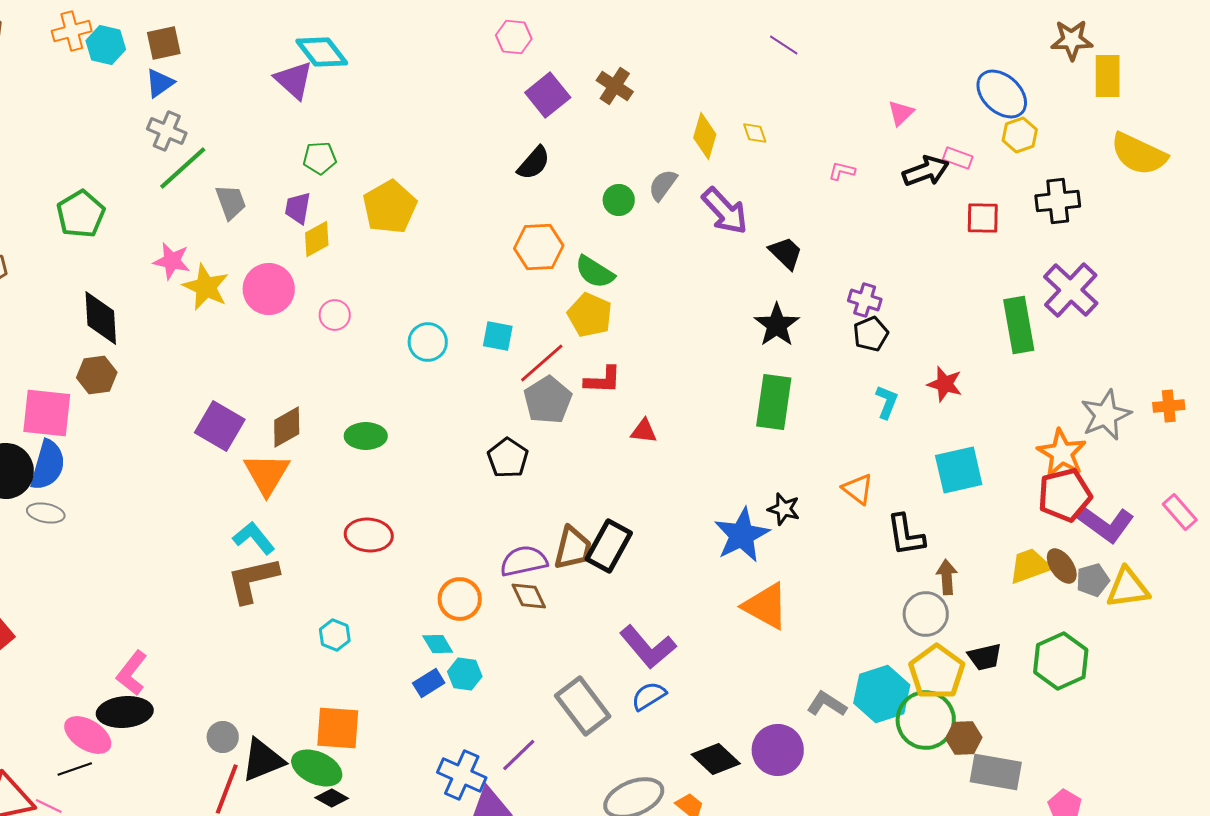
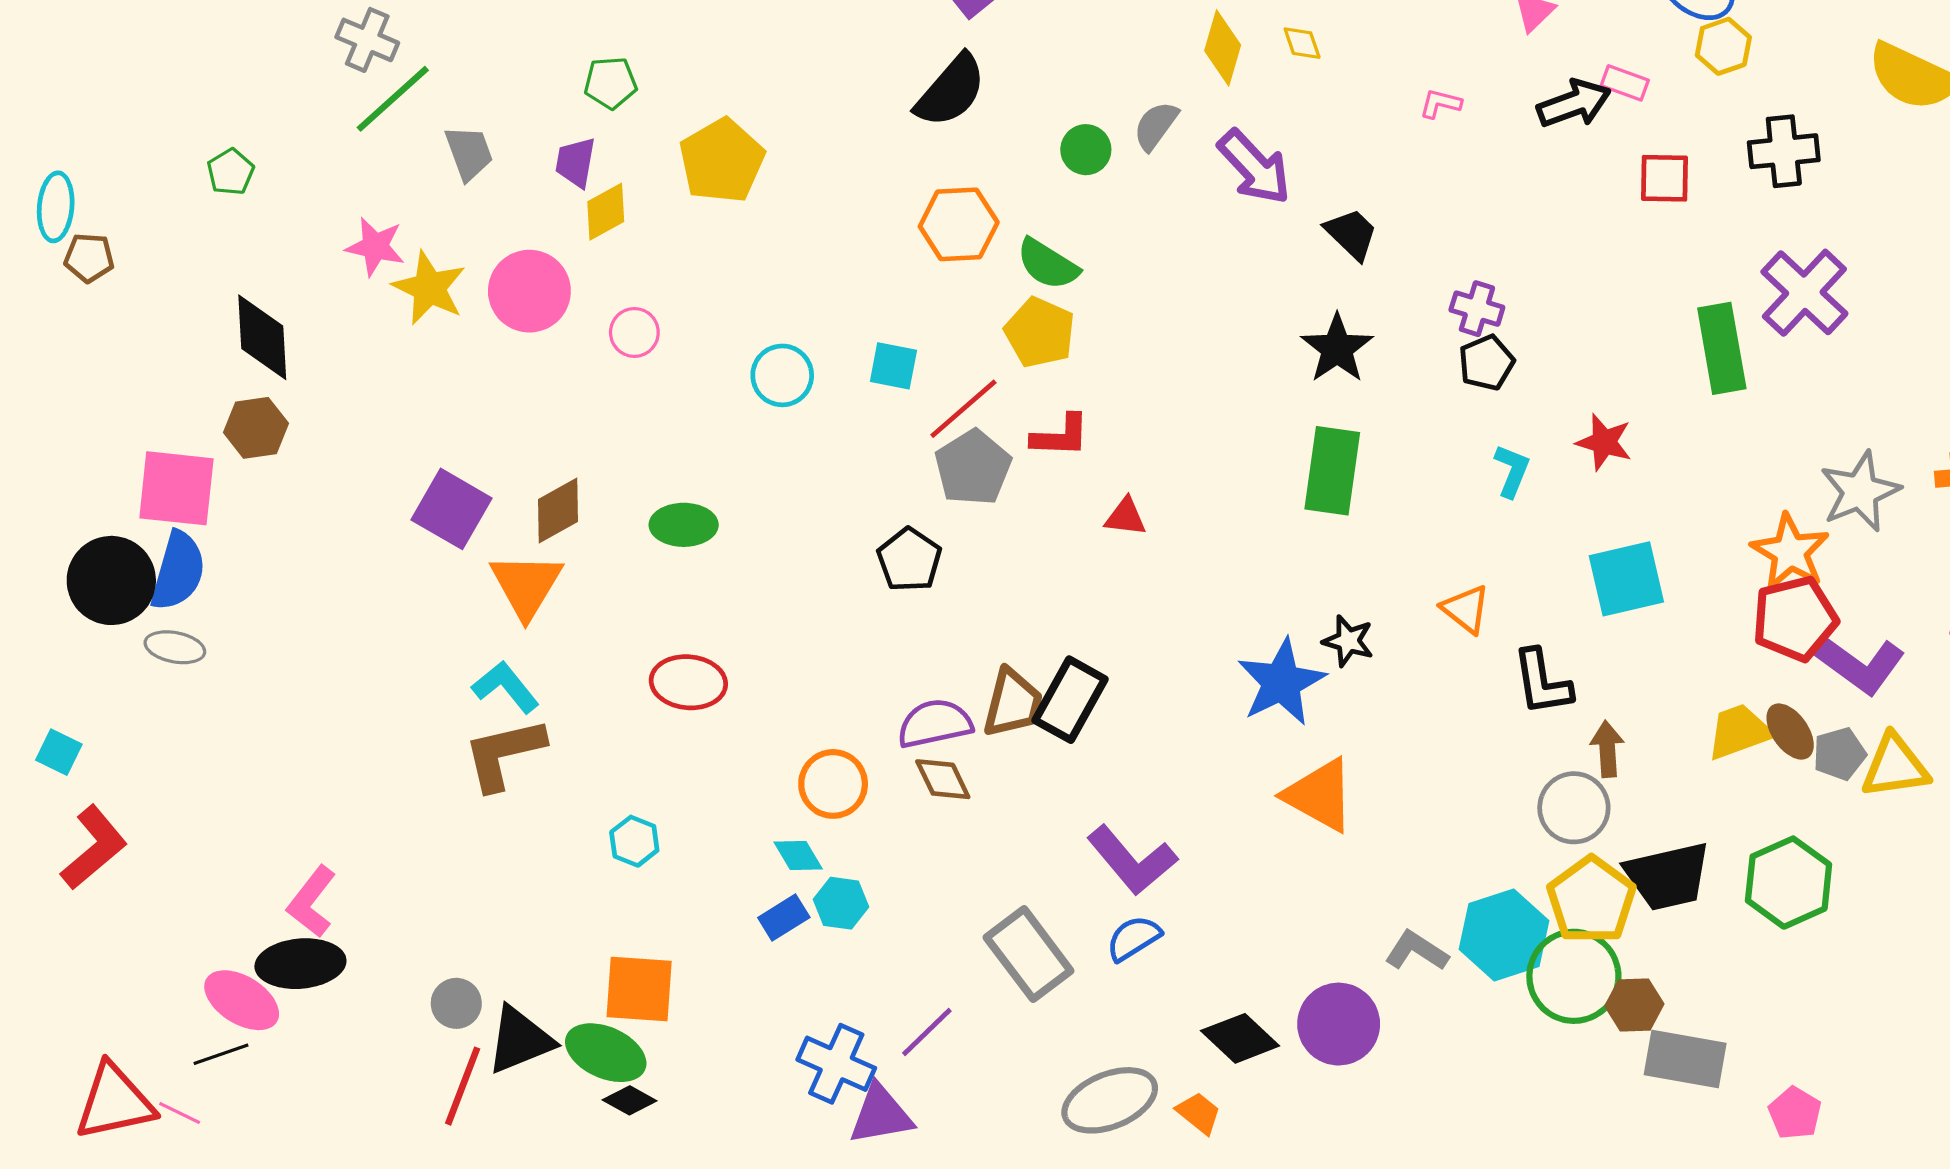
black semicircle: (534, 163) -> (951, 91), size x1.4
green pentagon: (81, 214) -> (231, 172), size x0.6
black trapezoid: (985, 657) -> (1668, 876), size x1.6

